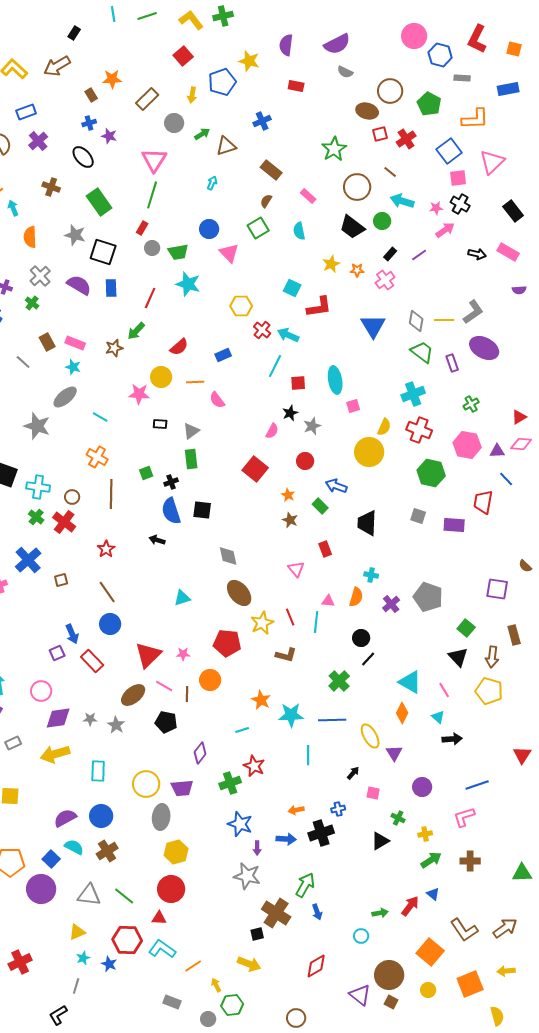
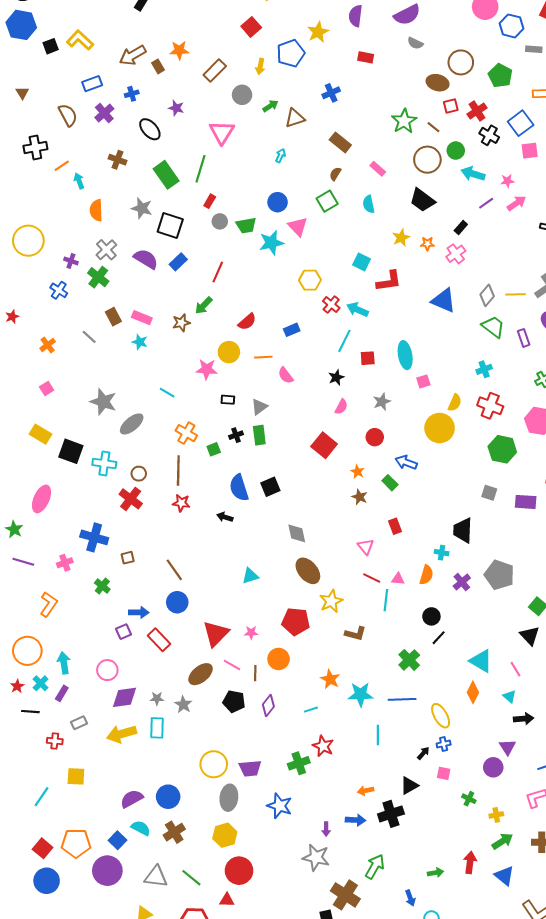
yellow star: (249, 61) -> (318, 32), turned 30
brown arrow: (57, 66) -> (133, 55), moved
blue cross: (89, 123) -> (132, 94), moved
brown line: (390, 172) -> (433, 127), moved
green line: (152, 195) -> (201, 169), moved
black cross: (460, 204) -> (489, 135), moved
green circle: (382, 221) -> (456, 151), moved
purple line: (419, 255) -> (486, 203), moved
cyan star: (188, 284) -> (271, 243), moved, turned -30
blue rectangle: (111, 288) -> (178, 262), turned 48
green cross: (32, 303) -> (98, 277), size x1.5
gray diamond: (416, 321) -> (487, 295), turned 30
blue triangle: (373, 326) -> (444, 300), turned -36
cyan cross: (413, 394) -> (484, 369), size x0.7
gray ellipse: (65, 397) -> (132, 424), moved
black star: (290, 413) -> (336, 377), moved
orange cross: (97, 457) -> (186, 433), moved
black cross: (171, 482) -> (236, 435), moved
black square: (202, 510) -> (270, 487), turned -30
green cross: (36, 517) -> (102, 586), moved
black trapezoid: (367, 523) -> (463, 530), moved
red star: (106, 549) -> (181, 503), moved, turned -30
blue cross: (28, 560) -> (94, 537), turned -32
red line: (290, 617) -> (372, 578), moved, turned -42
blue arrow: (72, 634) -> (139, 612), turned -66
purple diamond: (200, 753) -> (268, 706), moved
purple triangle: (394, 753) -> (507, 747), moved
cyan rectangle: (98, 771) -> (157, 728), moved
blue cross: (338, 809) -> (444, 744), moved
blue star: (240, 824) -> (280, 806), moved
black triangle: (380, 841) -> (409, 786), moved
yellow hexagon: (176, 852) -> (225, 835), moved
blue triangle: (433, 894) -> (504, 876), size x1.5
red arrow: (410, 906) -> (470, 863), moved, turned -30
blue arrow: (317, 912) -> (410, 898), moved
green arrow: (380, 913) -> (436, 873), moved

